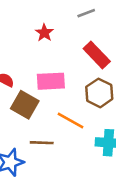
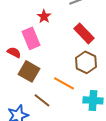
pink rectangle: (51, 81) -> (31, 38), moved, turned 70
brown line: (42, 143) -> (42, 100), turned 36

